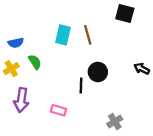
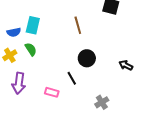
cyan rectangle: (63, 35) -> (33, 25), moved
black arrow: (142, 69) -> (126, 65), moved
black line: (81, 85) -> (72, 78), moved, turned -32

